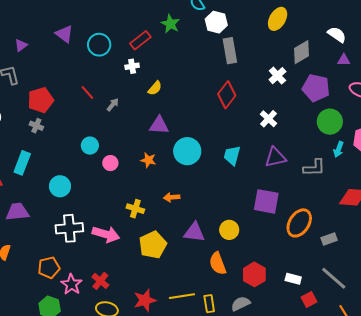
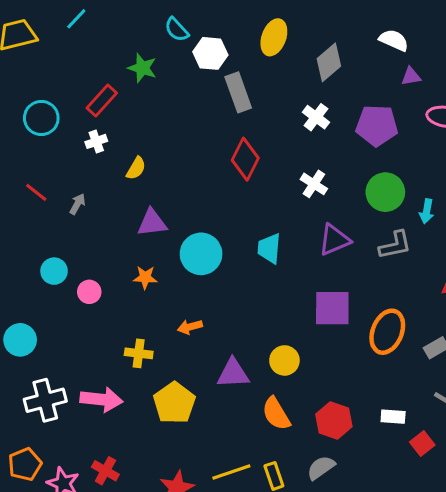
yellow ellipse: (278, 19) -> (274, 37), moved
gray diamond: (302, 52) -> (329, 62), moved
green circle: (330, 122) -> (385, 192), moved

